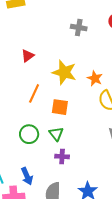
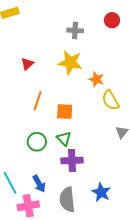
yellow star: (64, 72) -> (70, 63), moved
purple cross: (62, 157) -> (72, 161), size x1.5

